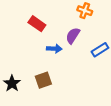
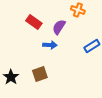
purple semicircle: (73, 36) -> (59, 27), moved

